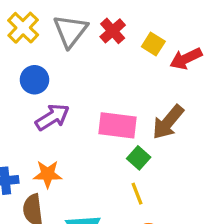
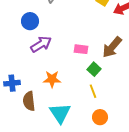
pink rectangle: (118, 125) -> (81, 49), size x0.6
orange star: (48, 174) -> (52, 79), moved

